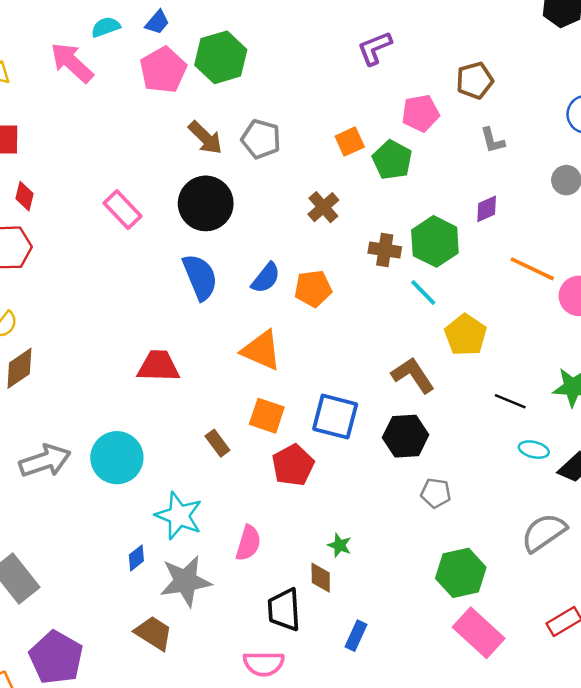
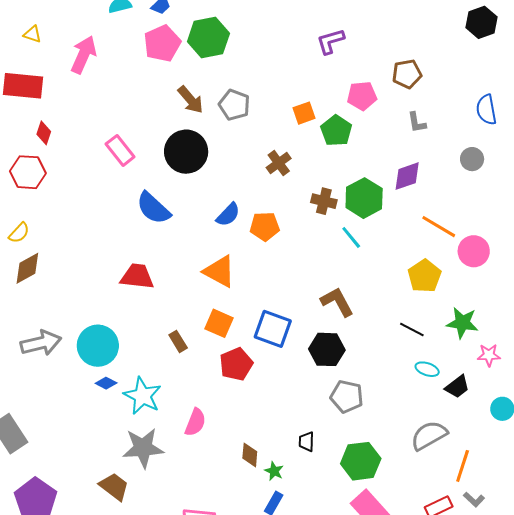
pink arrow: (72, 63) -> (84, 55), moved, turned 66
purple diamond: (487, 209) -> (407, 176), size x1.4
blue semicircle: (200, 277) -> (153, 208), moved, turned 150
yellow pentagon: (466, 335) -> (424, 276), moved
gray pentagon: (436, 493) -> (347, 396), size x1.4
green star: (339, 545) -> (274, 471), moved
blue diamond: (136, 558) -> (106, 383), moved, turned 60
black trapezoid: (284, 610) -> (307, 442), moved, size x0.6

